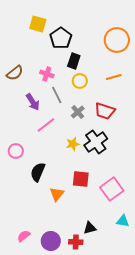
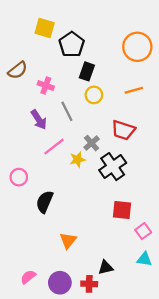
brown semicircle: (15, 73) -> (18, 70), moved
pink cross: (47, 74) -> (46, 86), moved
gray cross: (78, 112) -> (92, 143), moved
yellow star: (73, 144) -> (77, 159), moved
red square: (81, 179) -> (122, 210), moved
pink square: (112, 189) -> (143, 231), moved, size x0.6
orange triangle: (57, 194) -> (68, 240), moved

